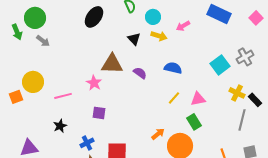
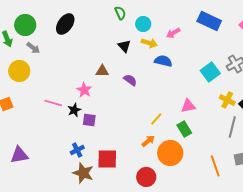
black ellipse: (94, 17) -> (65, 24), moved
brown triangle: (112, 64) -> (102, 71), size x0.6
blue semicircle: (173, 68) -> (163, 61), moved
yellow circle: (33, 82) -> (19, 71), moved
pink line: (63, 96) -> (53, 103), turned 30
yellow line: (174, 98) -> (156, 119), moved
black star: (60, 126) -> (74, 110), moved

